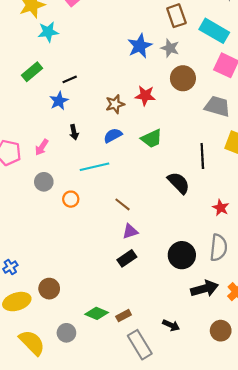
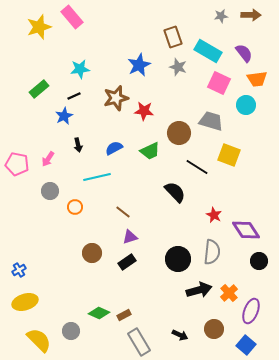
cyan star: (48, 32) -> (80, 69), moved
gray star: (170, 48) -> (178, 67), moved
brown circle: (183, 78) -> (179, 133), moved
brown star: (115, 104) -> (116, 98), moved, size x1.4
black line: (202, 156) -> (197, 167), turned -55
brown circle: (49, 289) -> (92, 253), moved
black arrow: (171, 325) -> (180, 335), moved

